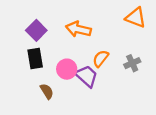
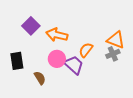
orange triangle: (136, 18) -> (116, 40), moved
orange arrow: (78, 29) -> (57, 35), moved
black rectangle: (35, 59) -> (17, 61), moved

